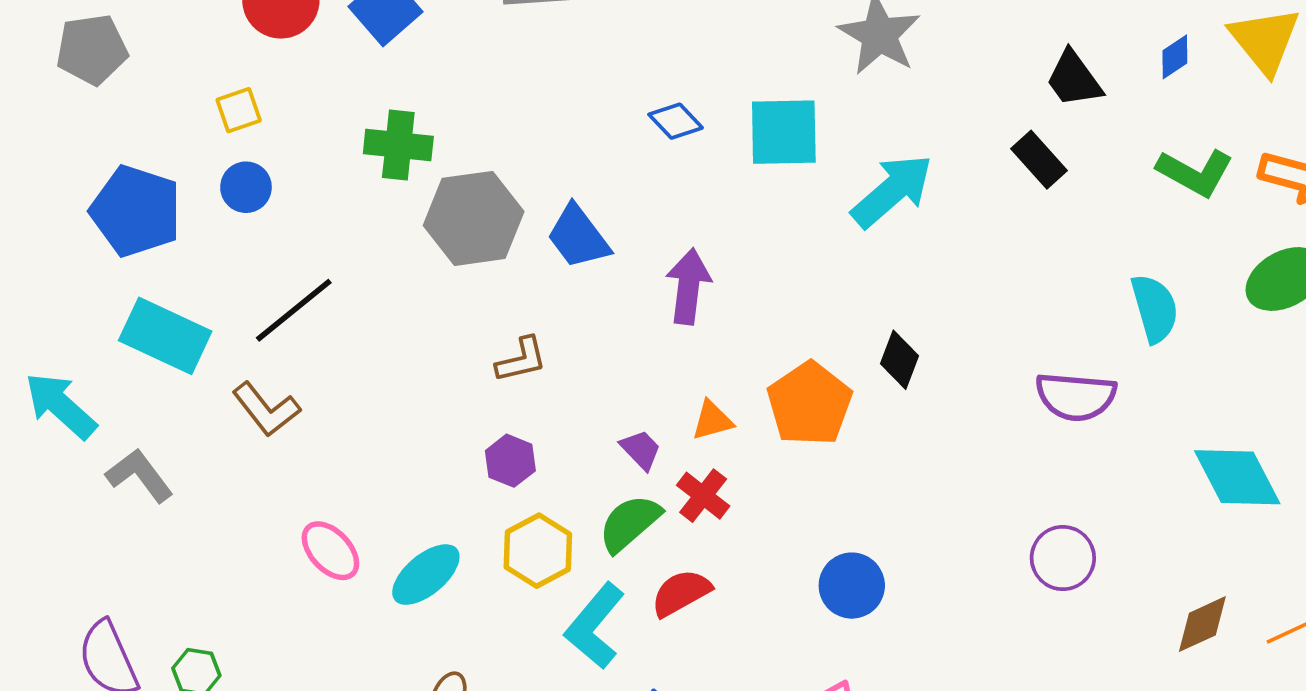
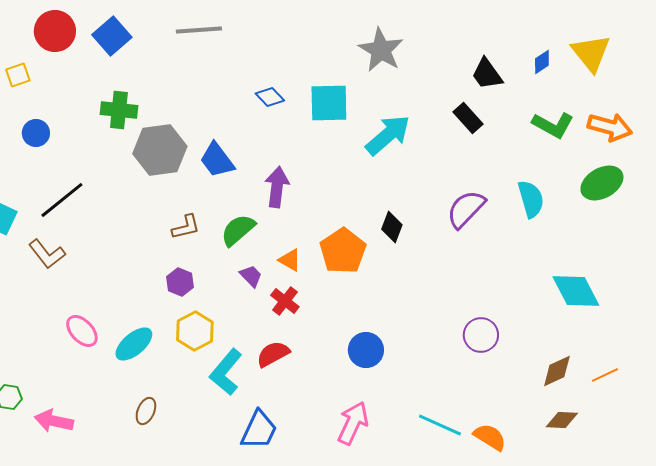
yellow square: (239, 110) -> (18, 75), moved
purple semicircle: (1076, 396) -> (466, 209), moved, turned 129
orange triangle: (712, 420) -> (290, 260), turned 45
green semicircle: (630, 523) -> (238, 230), moved

